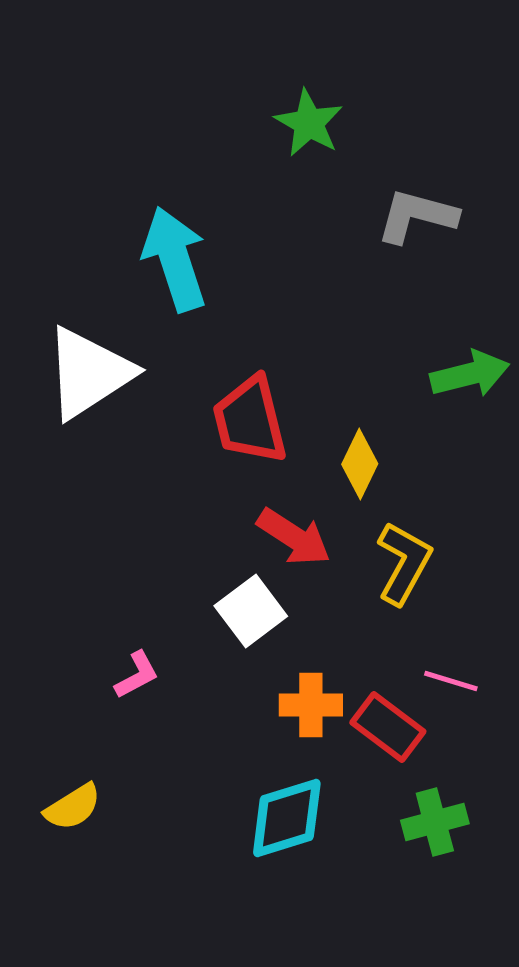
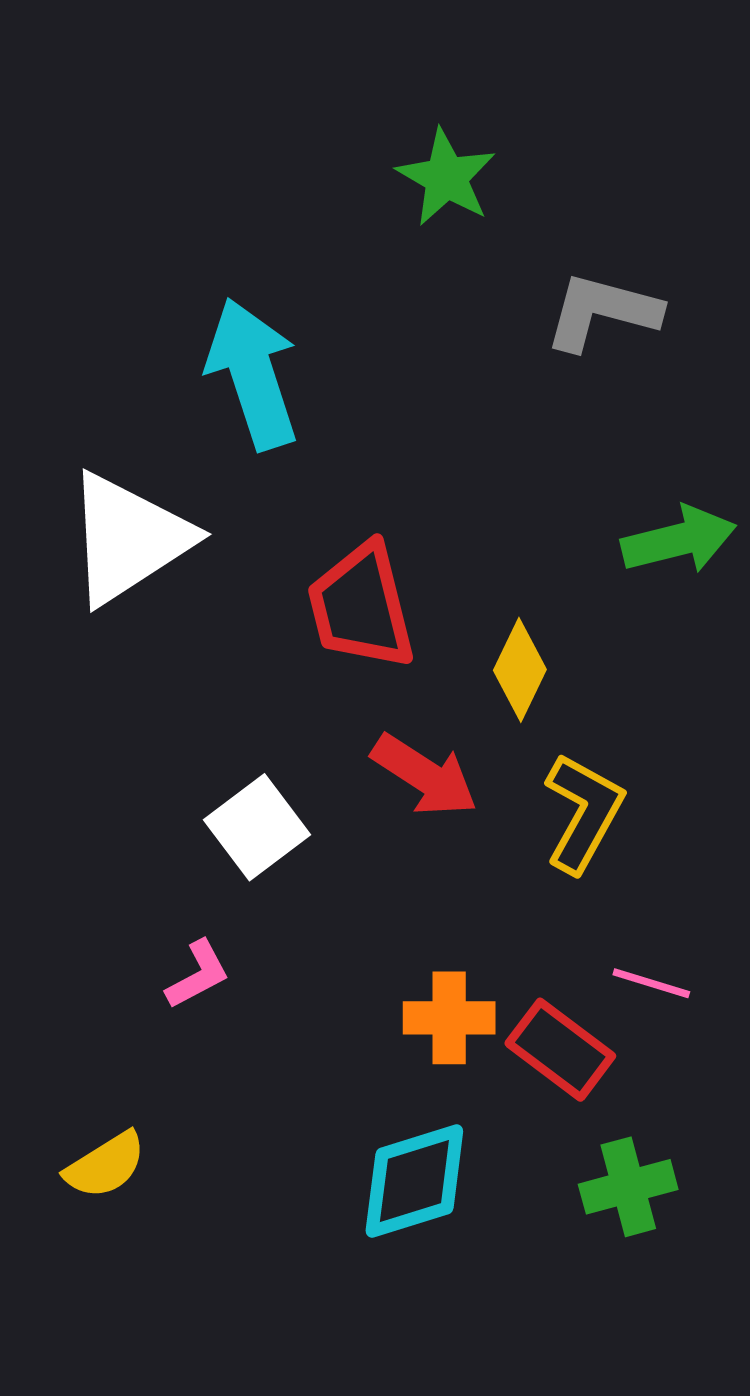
white square: (251, 611) -> (257, 827), moved

